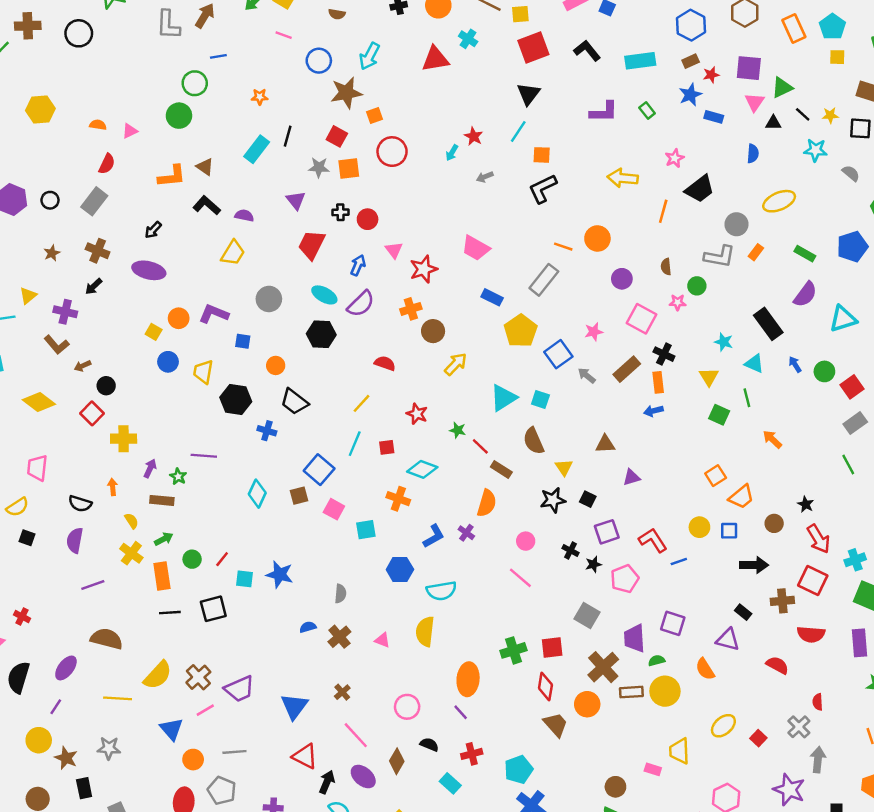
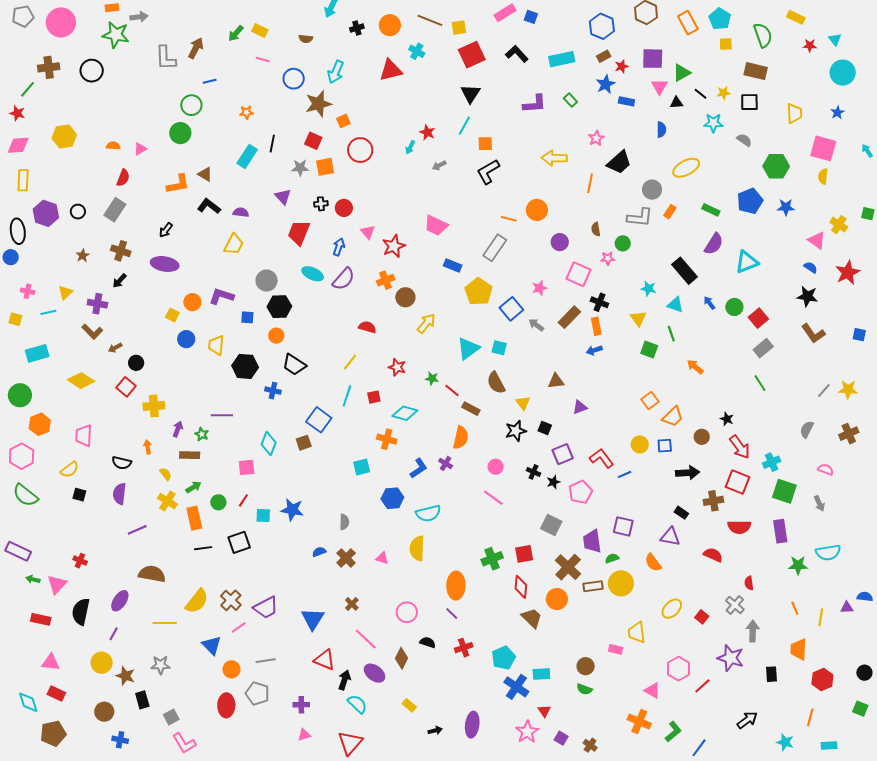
black hexagon: (321, 334) -> (279, 307), moved
pink square: (334, 509) -> (247, 467), moved, turned -30
cyan rectangle: (450, 783) -> (541, 674), moved, turned -42

